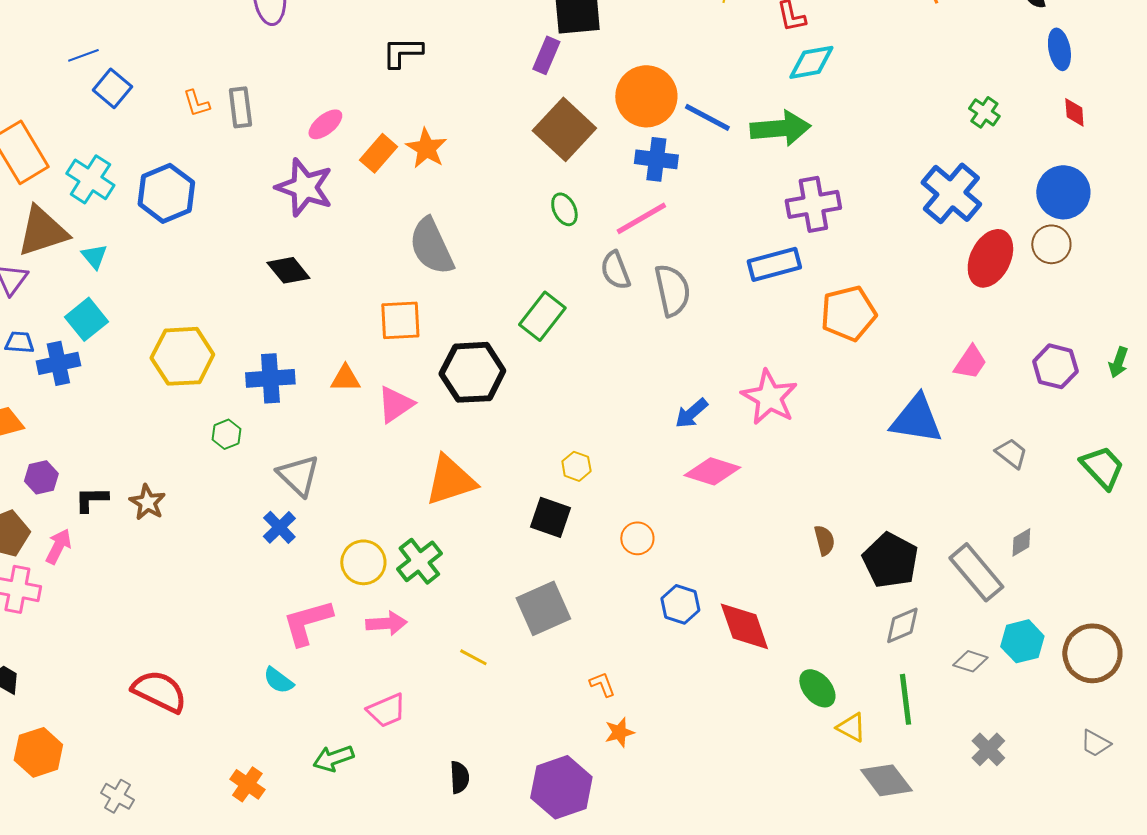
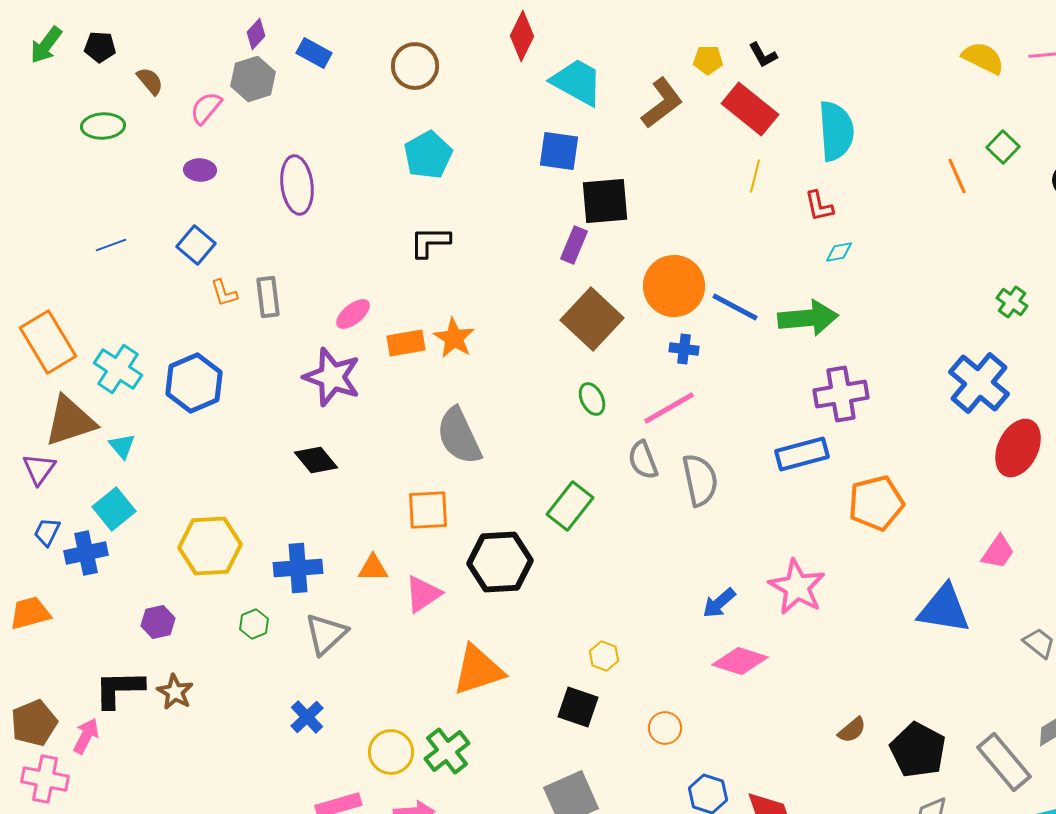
cyan diamond: (811, 62) -> (839, 252), size x0.6
blue square: (112, 88) -> (196, 245), moved
orange rectangle: (378, 153) -> (406, 343), turned 39
blue cross: (656, 159) -> (684, 349), size x0.7
blue trapezoid: (19, 342) -> (47, 532), turned -68
gray triangle: (298, 475) -> (326, 634), moved, turned 33
purple hexagon: (41, 477) -> (158, 622), moved
black L-shape: (91, 499) -> (119, 689), size x1.5
brown semicircle: (824, 540) -> (852, 730), turned 64

